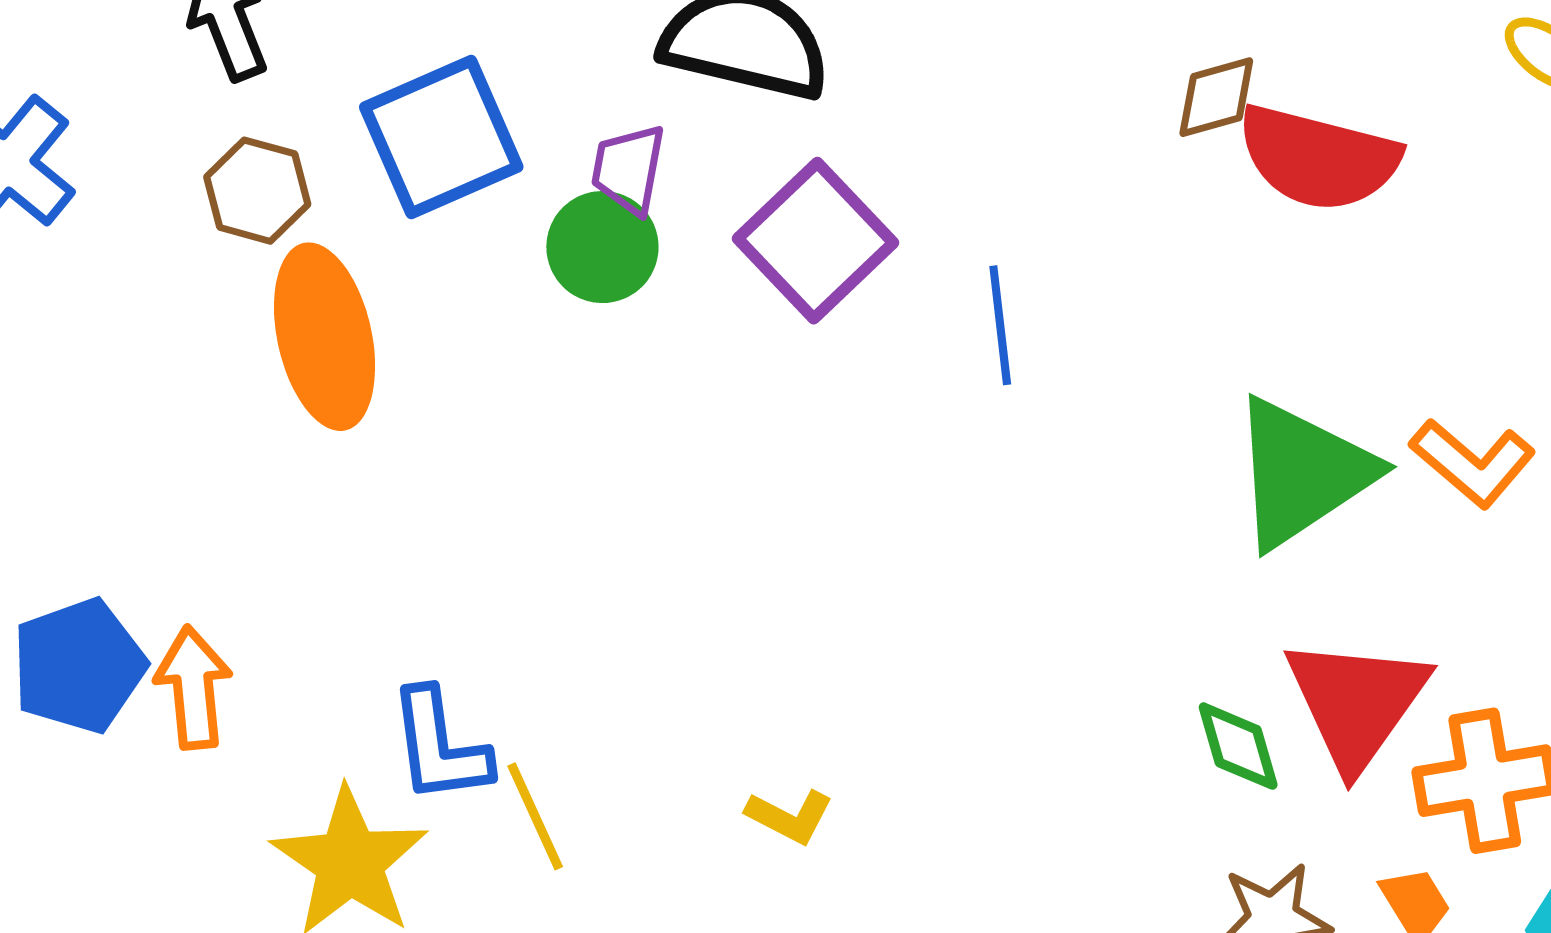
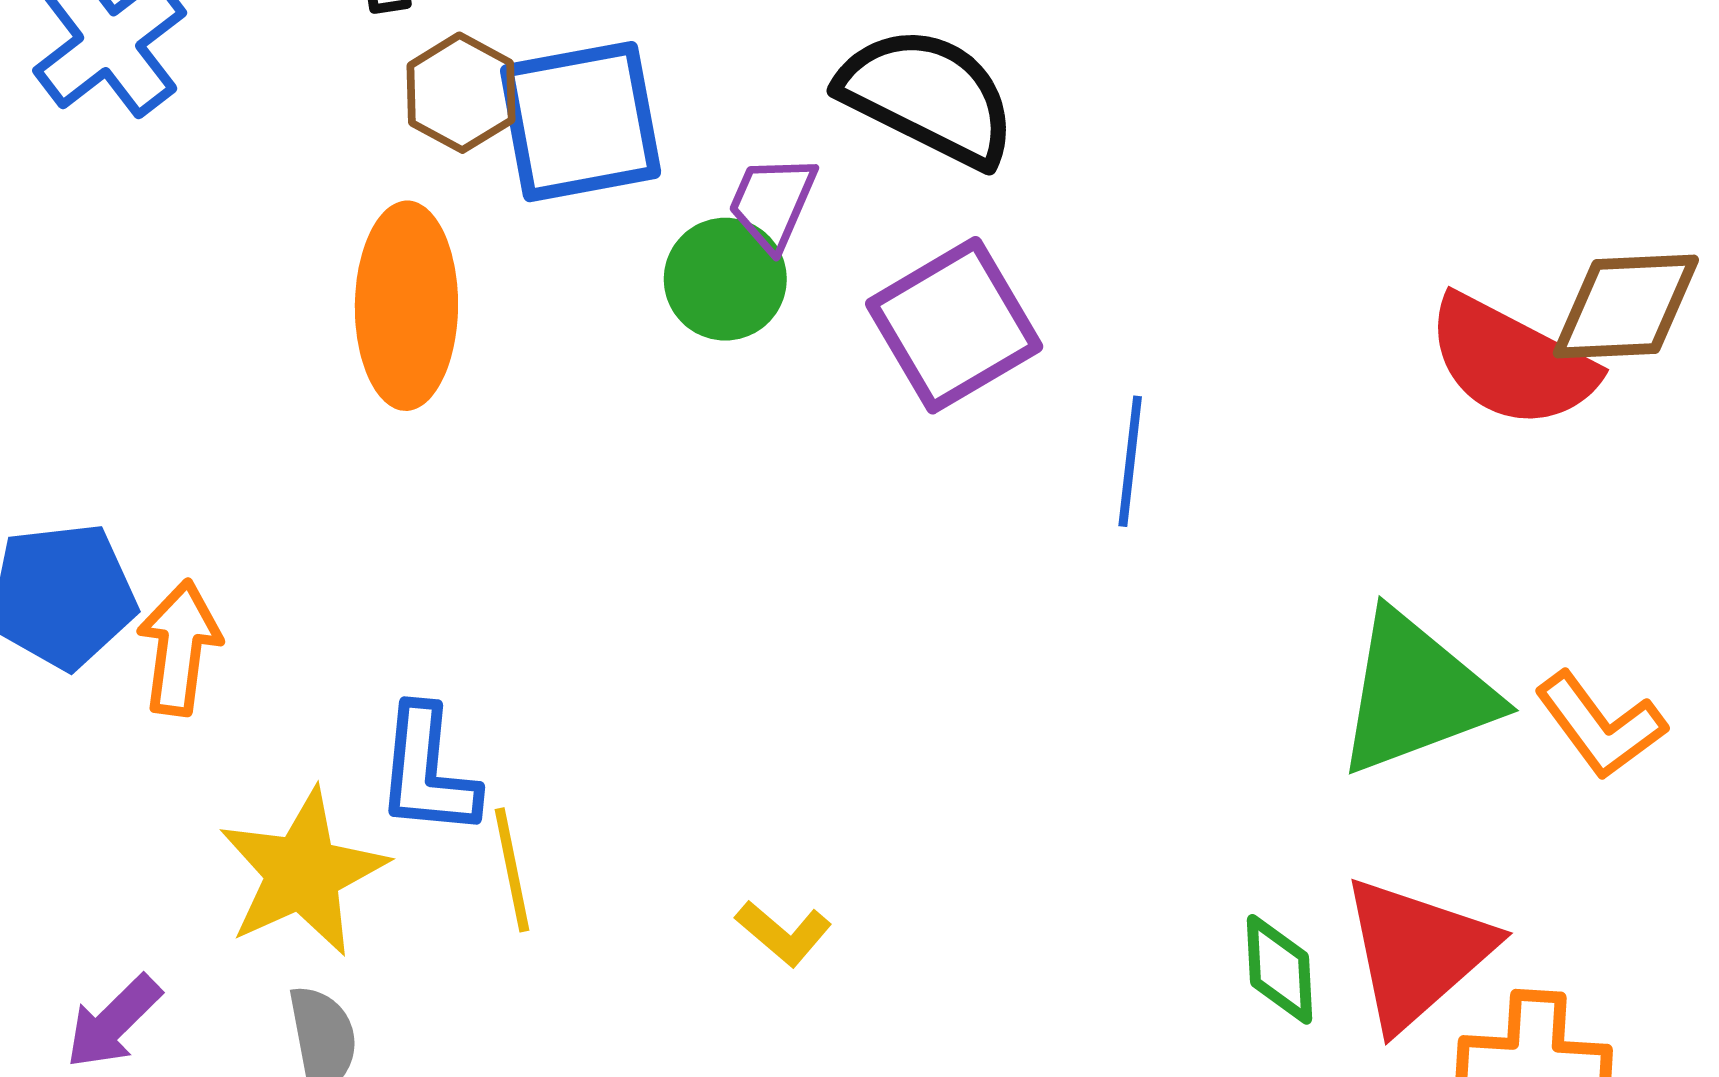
brown diamond: (1216, 97) -> (1626, 307), moved, size x1.5
brown hexagon: (257, 191) -> (461, 93), moved

